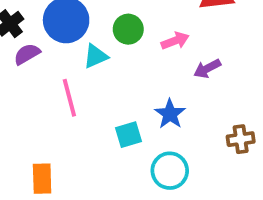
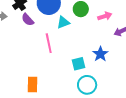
purple semicircle: (27, 54) -> (28, 20), turned -104
cyan circle: (170, 171) -> (87, 85), moved

